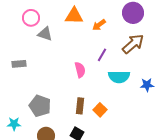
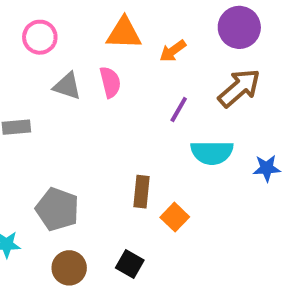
gray triangle: (45, 34) -> (67, 86), moved
pink semicircle: (80, 70) -> (110, 82), moved
brown rectangle: (80, 106) -> (142, 192), moved

